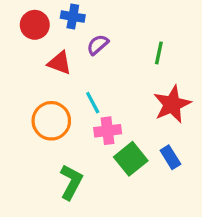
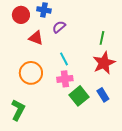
green line: (159, 53) -> (102, 38), moved
cyan line: (93, 103) -> (64, 59), moved
green L-shape: (71, 182) -> (18, 110), moved

